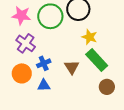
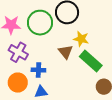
blue cross: (44, 63) -> (38, 70), turned 32
brown triangle: (72, 67) -> (66, 52), moved

